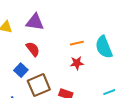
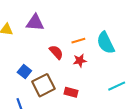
red semicircle: (33, 49) -> (56, 52), moved

